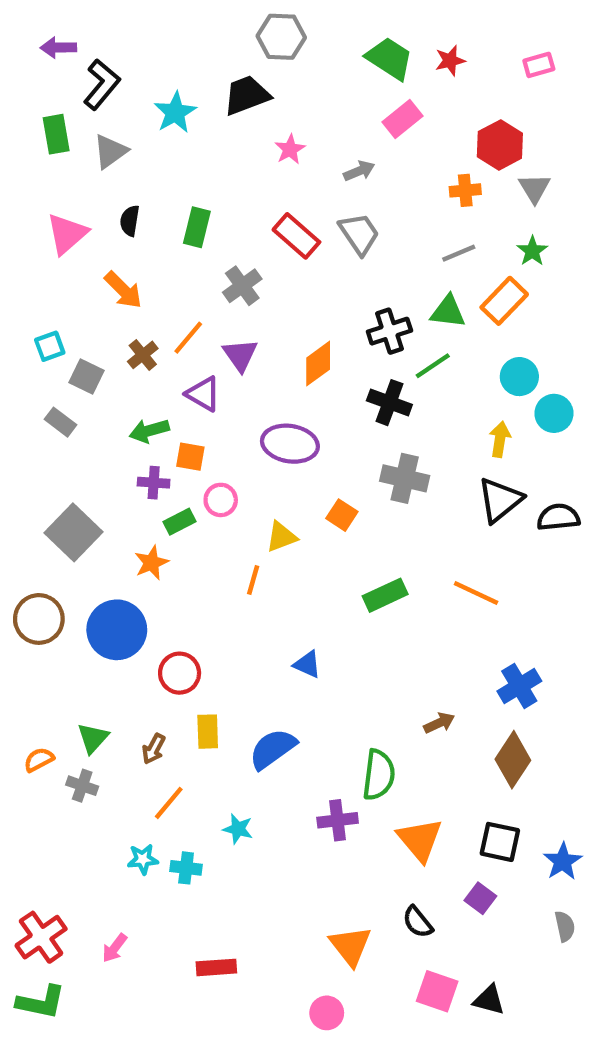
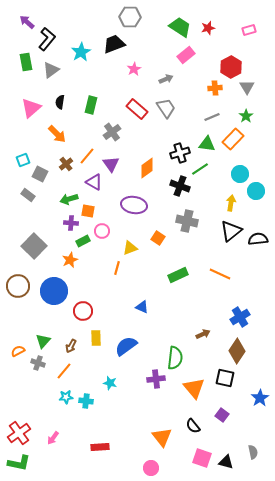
purple arrow: (58, 48) -> (27, 22), turned 42
orange line: (169, 803) -> (64, 371), moved
black square: (500, 842) -> (225, 378), moved
gray semicircle: (565, 926) -> (253, 452), moved

